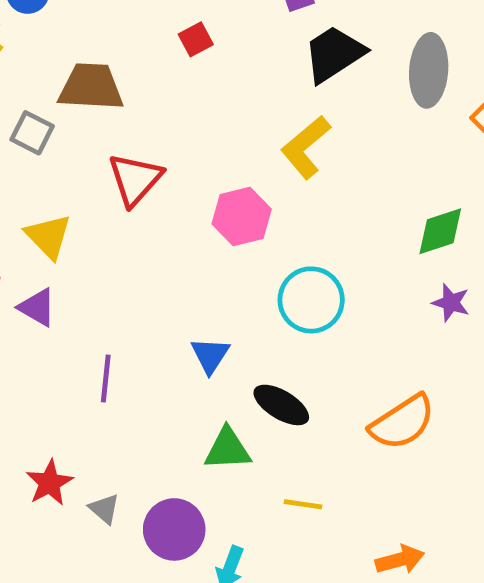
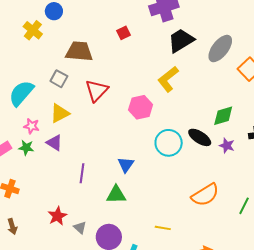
gray ellipse: (429, 70) -> (220, 48), turned 32
gray square: (32, 133) -> (59, 79), moved
yellow triangle: (48, 236) -> (60, 113), turned 45
black ellipse: (281, 405) -> (200, 137), moved
green triangle: (228, 449) -> (116, 195), moved

